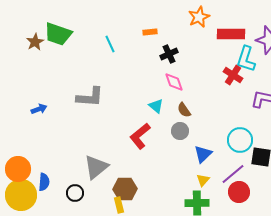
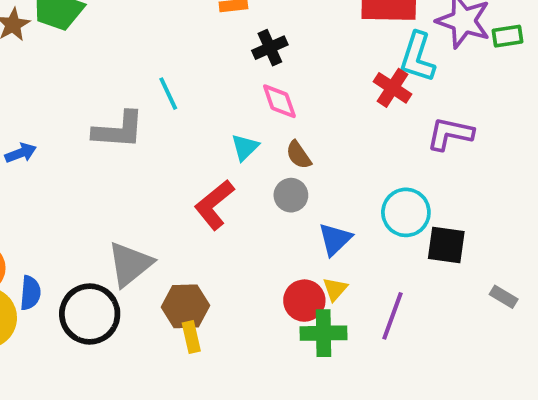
cyan line: (110, 44) -> (168, 94), moved
cyan triangle: (156, 106) -> (245, 147), turned 35
purple line: (233, 174) -> (393, 316), moved, turned -30
red circle: (239, 192) -> (304, 301), moved
black circle: (75, 193) -> (90, 314), size x1.8
yellow rectangle: (119, 205) -> (191, 337), moved

